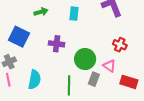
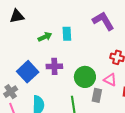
green arrow: (41, 12) -> (45, 37), moved
blue square: (19, 37) -> (28, 72), moved, turned 30

